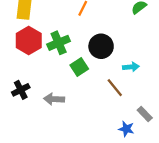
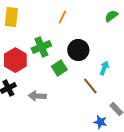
red hexagon: (29, 41) -> (15, 60), moved
cyan arrow: (131, 67) -> (104, 68), turned -64

